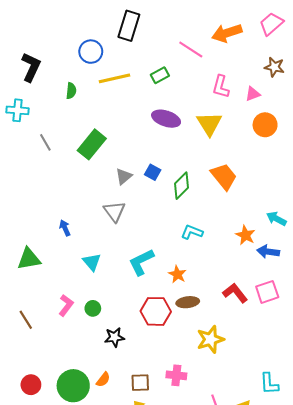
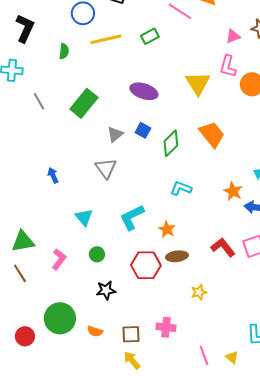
pink L-shape: (221, 87) -> (228, 66), moved
pink triangle: (253, 94) -> (233, 36), moved
purple ellipse: (166, 119) -> (144, 91), moved
blue arrow: (65, 228) -> (53, 175), moved
green triangle: (29, 259) -> (23, 241), moved
green circle: (93, 308) -> (97, 254), moved
yellow star: (210, 339) -> (199, 292), size x0.6
orange semicircle: (103, 380) -> (95, 331), turned 70
green circle: (73, 386) -> (60, 318), moved

